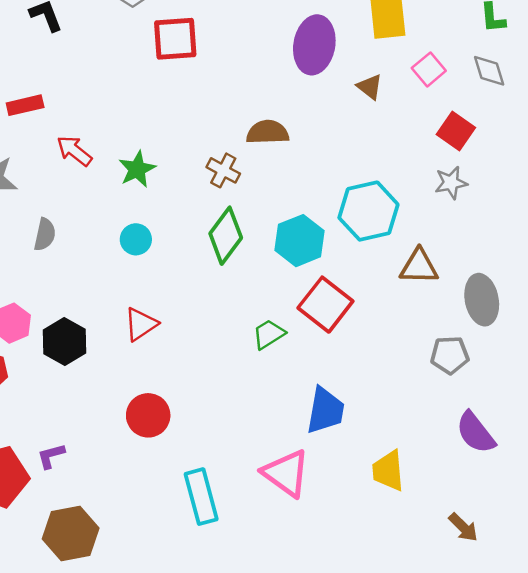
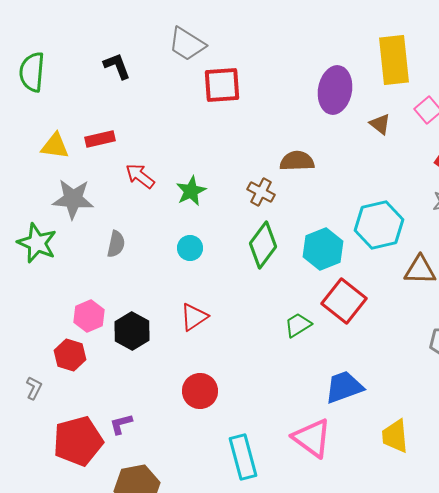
blue trapezoid: (325, 410) -> (344, 387), turned -120

